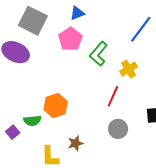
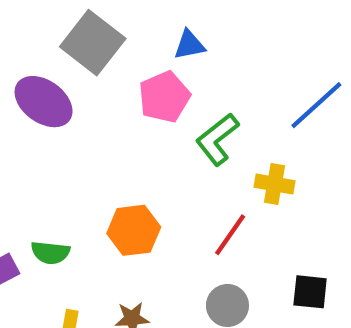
yellow cross: (129, 69) -> (274, 184), turned 30
orange hexagon: (56, 106) -> (134, 230), moved

